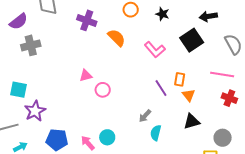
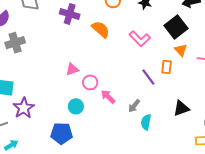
orange triangle: (189, 95) -> (181, 50), moved
cyan circle: (107, 137) -> (76, 106), moved
blue pentagon: (57, 140) -> (62, 133), moved
pink arrow: (88, 143) -> (108, 97), moved

